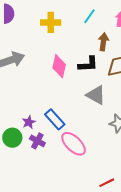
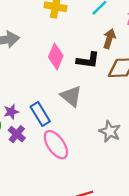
gray triangle: (96, 95) -> (71, 96), moved

